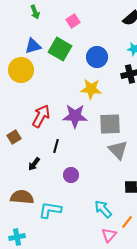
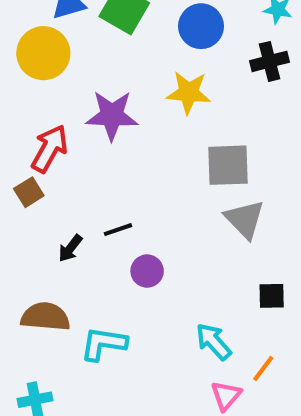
red arrow: (41, 116) -> (50, 149), moved
purple star: (75, 116) -> (112, 115), moved
black line: (56, 146) -> (118, 230), moved, turned 56

